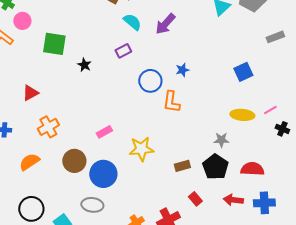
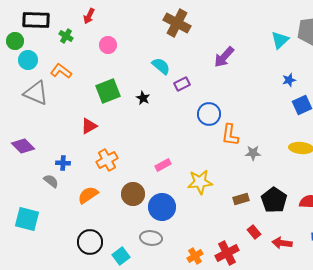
pink circle: (22, 21) -> (108, 45), moved
cyan semicircle: (132, 22) -> (161, 66), moved
green square: (54, 44) -> (108, 91), moved, turned -30
blue star: (182, 70) -> (289, 80), moved
gray star: (221, 140) -> (253, 153), moved
red arrow: (233, 200) -> (282, 243), moved

